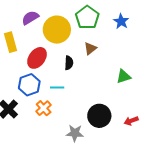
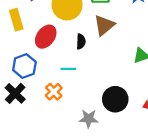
brown triangle: (90, 49) -> (104, 25), size x1.5
blue hexagon: (29, 85) -> (24, 66), moved

